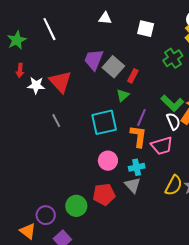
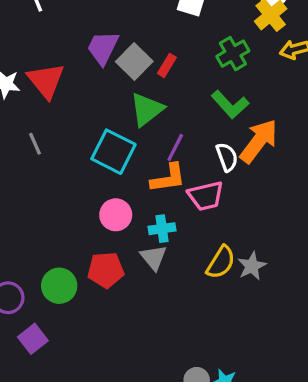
red rectangle: (133, 76) -> (167, 65), moved
green triangle: (123, 95) -> (147, 109), size x1.6
green L-shape: (172, 103) -> (230, 105), moved
cyan square: (104, 122) -> (113, 152), turned 36
orange L-shape: (138, 136) -> (168, 178), turned 70

